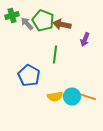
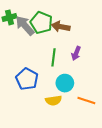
gray arrow: (27, 24) -> (25, 26), size x1.5
purple arrow: (85, 40) -> (76, 53), moved
cyan circle: (72, 96) -> (65, 83), moved

